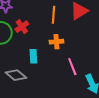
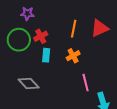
orange cross: (56, 42) -> (73, 56), turned -32
cyan rectangle: (33, 56) -> (46, 55), moved

